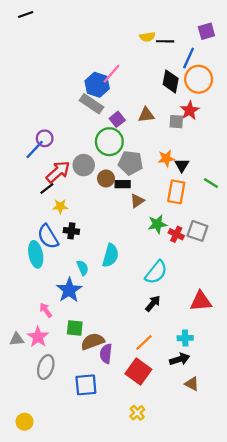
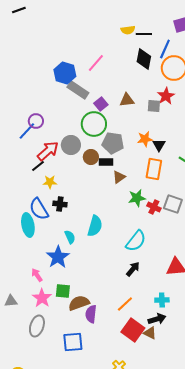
black diamond: (171, 81) -> (144, 59), moved
blue hexagon: (97, 85) -> (65, 73), moved
pink star: (38, 337) -> (42, 298), moved
red square: (138, 371) -> (133, 330), moved
brown triangle: (192, 384) -> (150, 333), moved

